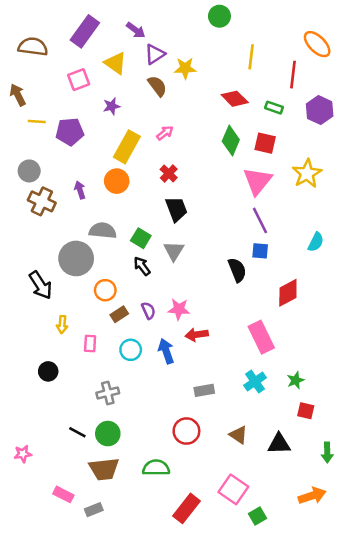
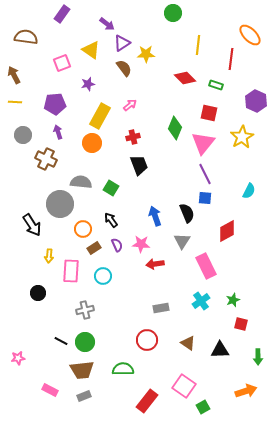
purple rectangle: (85, 31) -> (62, 14), moved, size x0.7
purple hexagon: (320, 110) -> (256, 101), moved
yellow line: (37, 121) -> (15, 102), moved
green diamond: (231, 141) -> (175, 128), moved
red cross: (169, 173) -> (133, 137), turned 32
purple arrow: (80, 190) -> (58, 132), moved
brown cross: (42, 201) -> (46, 159), moved
gray triangle: (174, 251) -> (182, 241), moved
black arrow: (142, 266) -> (111, 220), moved
pink rectangle: (90, 343) -> (71, 271), size x1.6
blue arrow: (166, 351) -> (155, 216), moved
gray rectangle: (94, 510) -> (84, 396), moved

